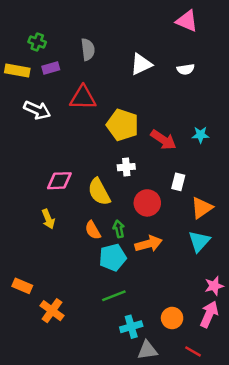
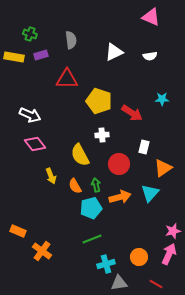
white arrow: (37, 110) -> (30, 115), moved
cyan star: (201, 135) -> (162, 99), moved
pink diamond: (59, 181) -> (35, 144), moved, turned 55
yellow arrow: (48, 219) -> (51, 176), moved
cyan triangle: (199, 241) -> (150, 193), moved

